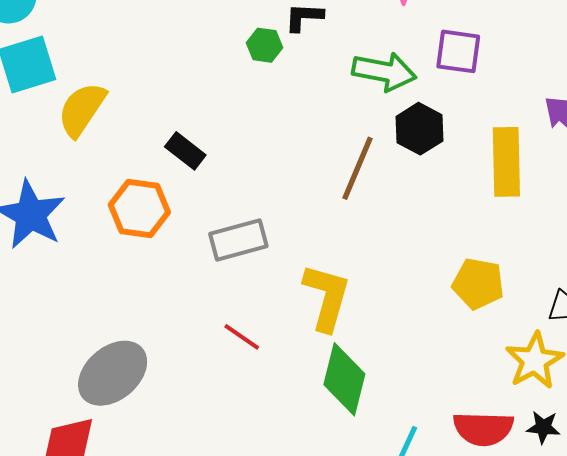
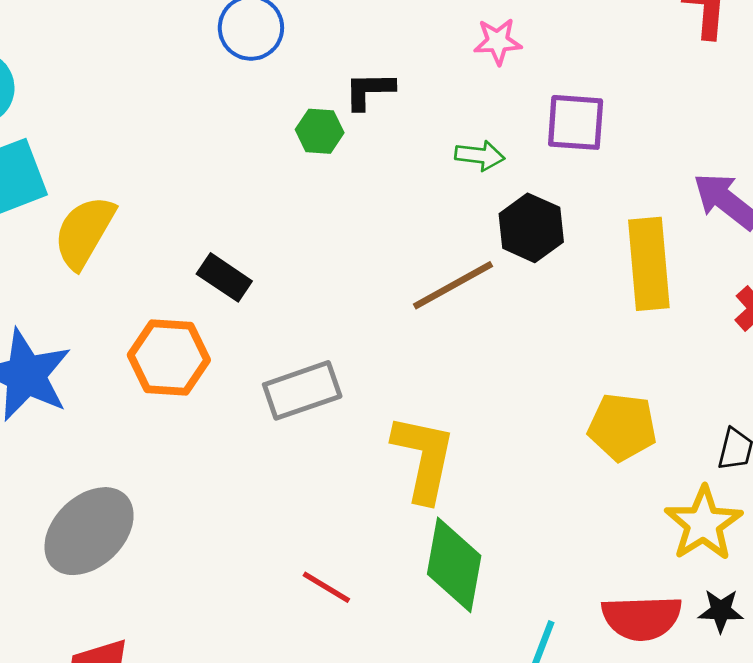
green arrow: (384, 72) -> (480, 156), size x0.6
brown line: (358, 168) -> (453, 285), turned 42
red line: (242, 337) -> (326, 587), moved
gray ellipse: (113, 373) -> (89, 531), moved

